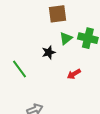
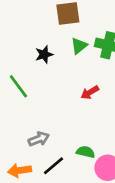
black star: (49, 52) -> (44, 54), moved

